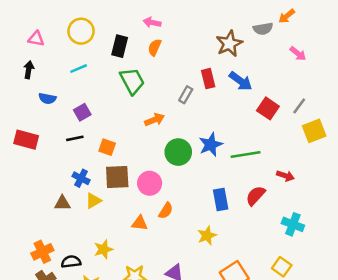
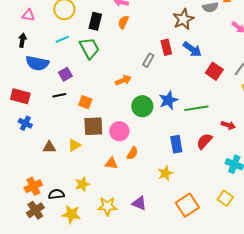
green trapezoid: (132, 81) -> (89, 48), moved
blue semicircle: (47, 98) -> (37, 63), size x1.6
blue cross: (81, 178) -> (25, 123), moved

